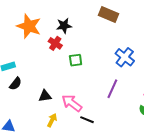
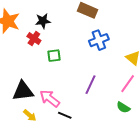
blue cross: (125, 57) -> (99, 40), moved, turned 30
black triangle: (45, 96) -> (23, 91), size x1.6
yellow arrow: (52, 120) -> (30, 115), turned 104

